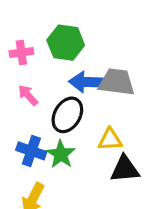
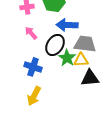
gray trapezoid: (117, 82) -> (85, 44), moved
green star: (61, 154) -> (67, 58), moved

